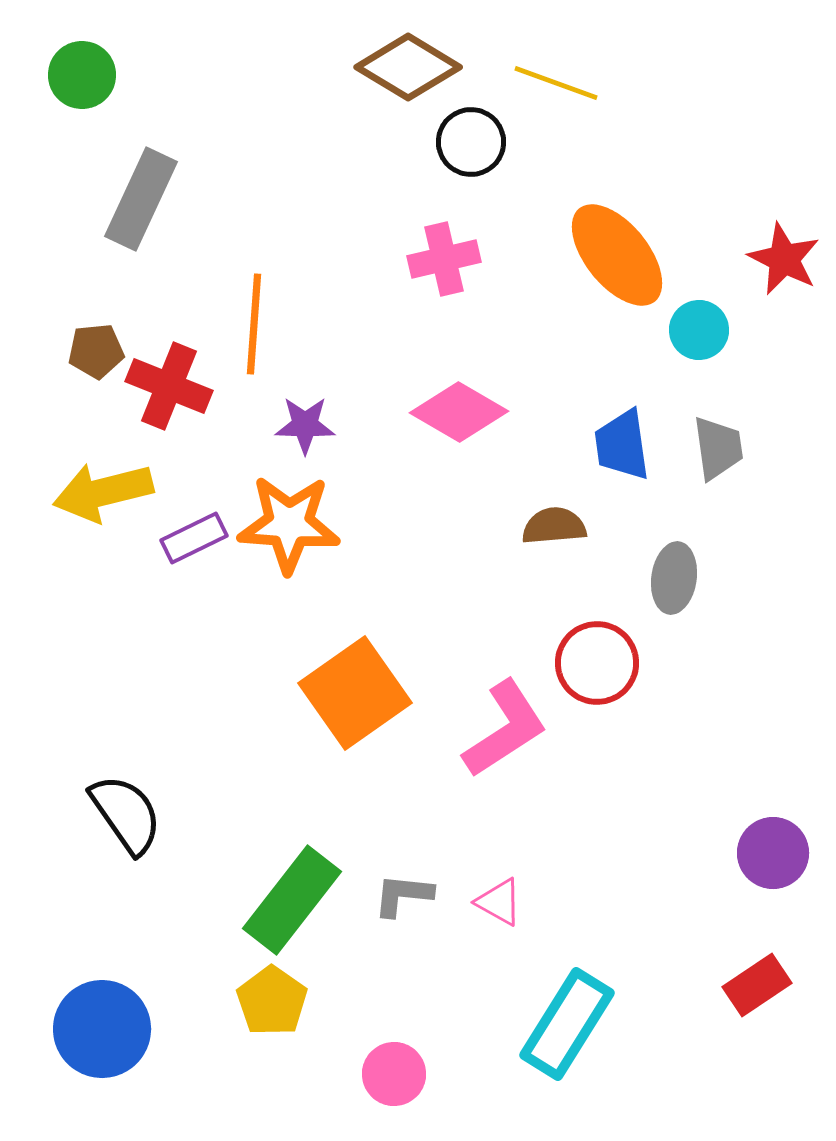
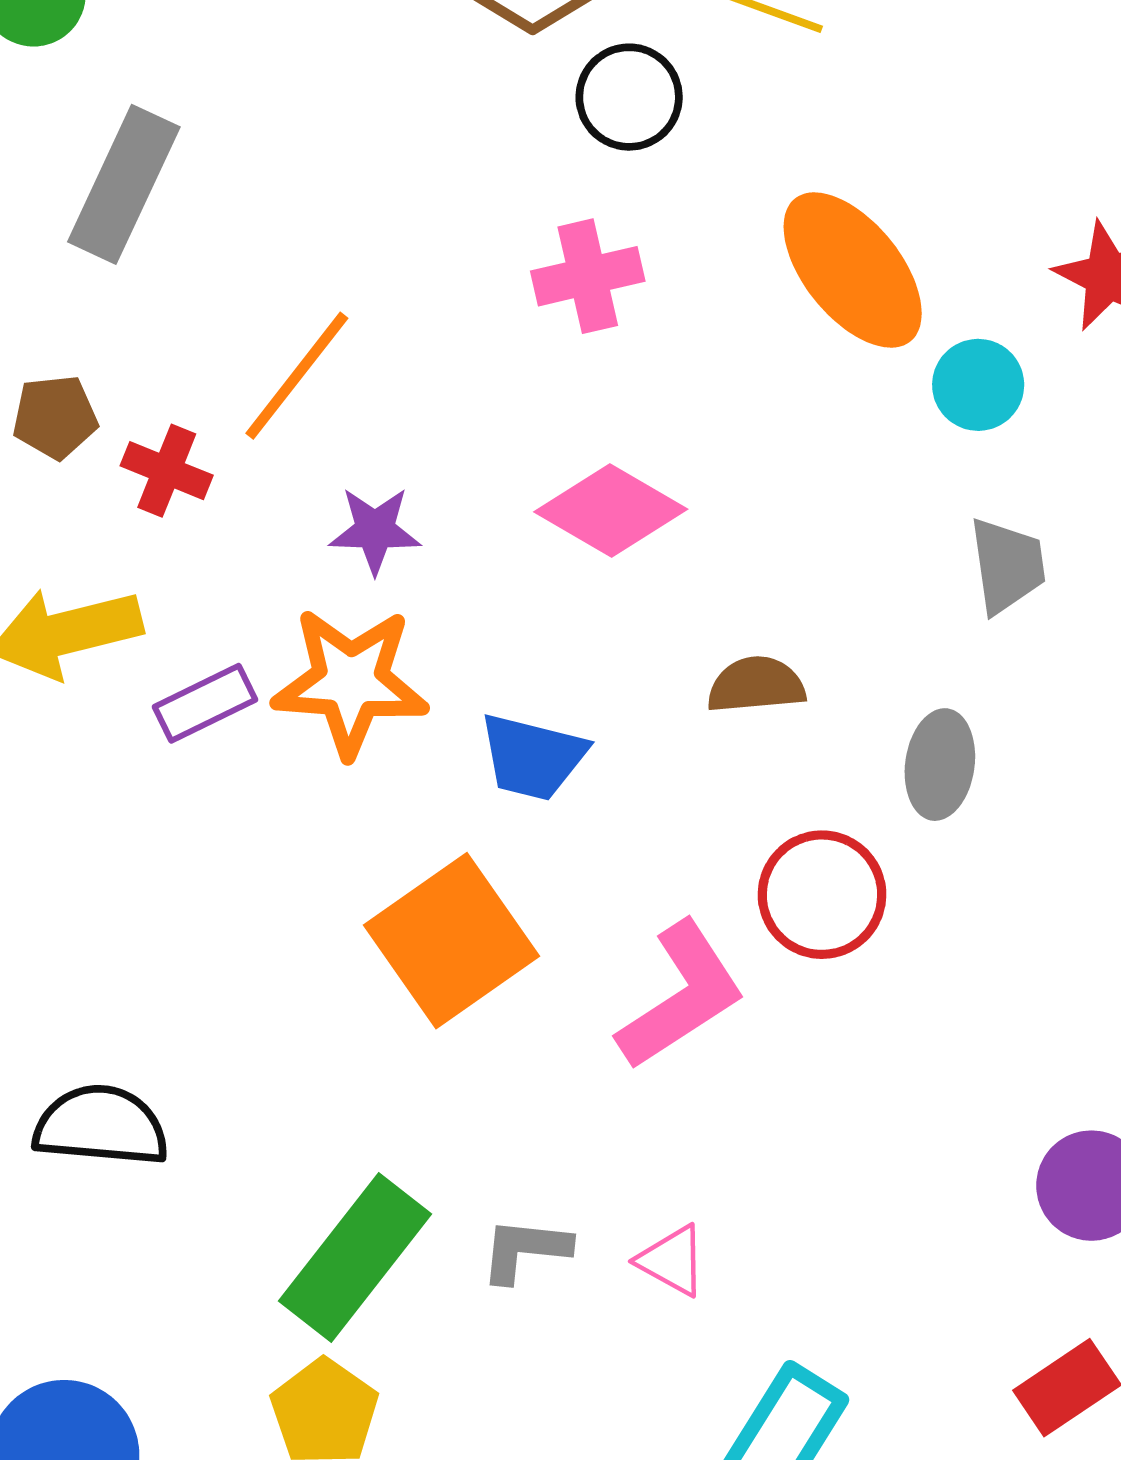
orange line: (254, 324) -> (297, 376), turned 34
red cross: (169, 386) -> (167, 471), size x0.7
blue trapezoid: (622, 445) -> (533, 757), moved, turned -68
black semicircle: (126, 814) -> (101, 1126), turned -50

